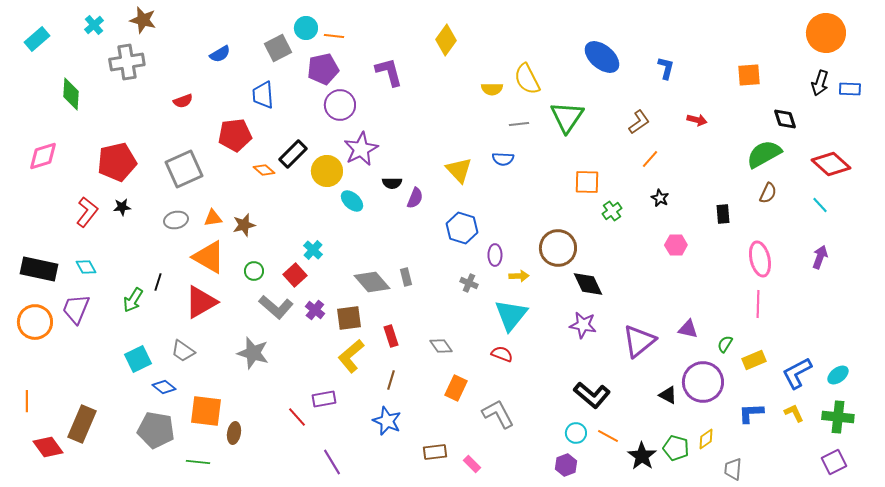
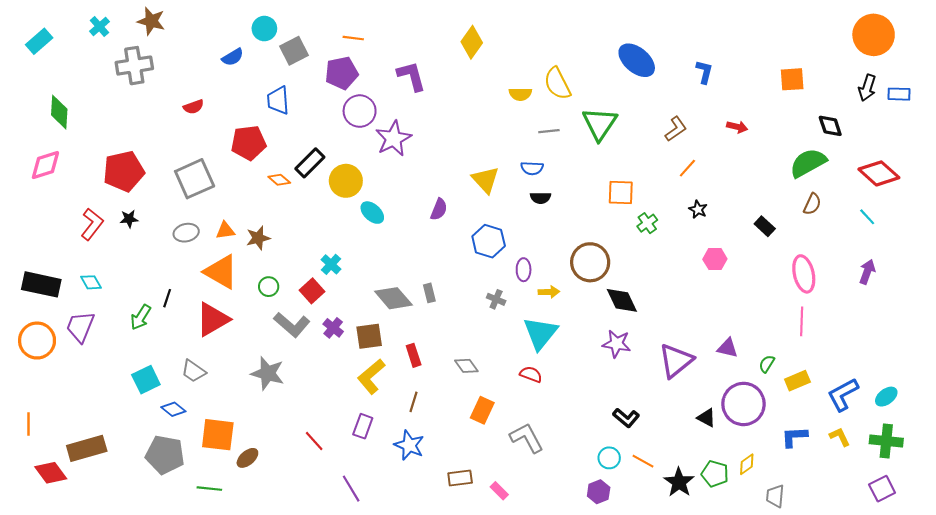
cyan circle: (306, 28) -> (264, 29), moved
green diamond: (71, 94) -> (59, 112), moved
purple star: (361, 149) -> (393, 139), moved
black semicircle: (392, 183) -> (540, 198), moved
black rectangle: (723, 214) -> (765, 226), turned -42
black L-shape: (592, 395) -> (626, 418), size x0.7
purple rectangle: (324, 399) -> (363, 426), moved, turned -60
brown rectangle: (82, 424) -> (87, 448), turned 51
brown ellipse: (234, 433) -> (247, 458), turned 40

